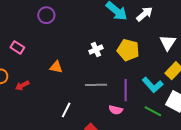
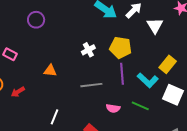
white triangle: (168, 43) -> (155, 26), moved
purple line: (126, 90) -> (122, 74), moved
white line: (66, 110) -> (54, 117), moved
green line: (153, 111) -> (140, 106), moved

